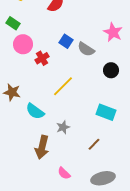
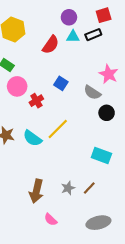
gray semicircle: (86, 49) -> (92, 92), moved
cyan semicircle: (35, 111) -> (32, 138), moved
gray star: (63, 127) -> (68, 188), moved
pink semicircle: (64, 173) -> (51, 220), moved

